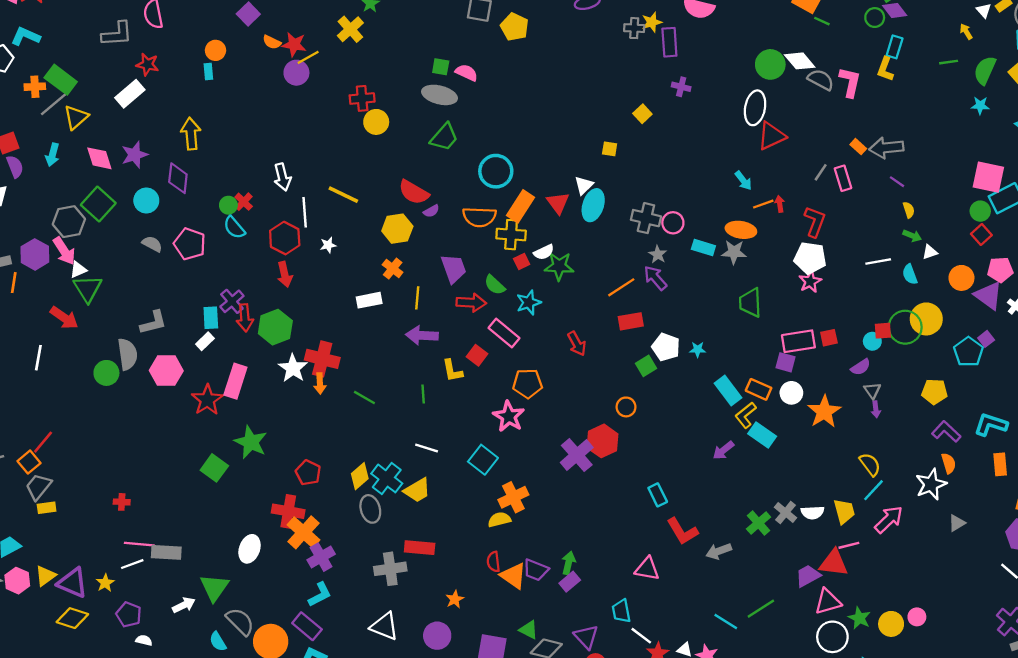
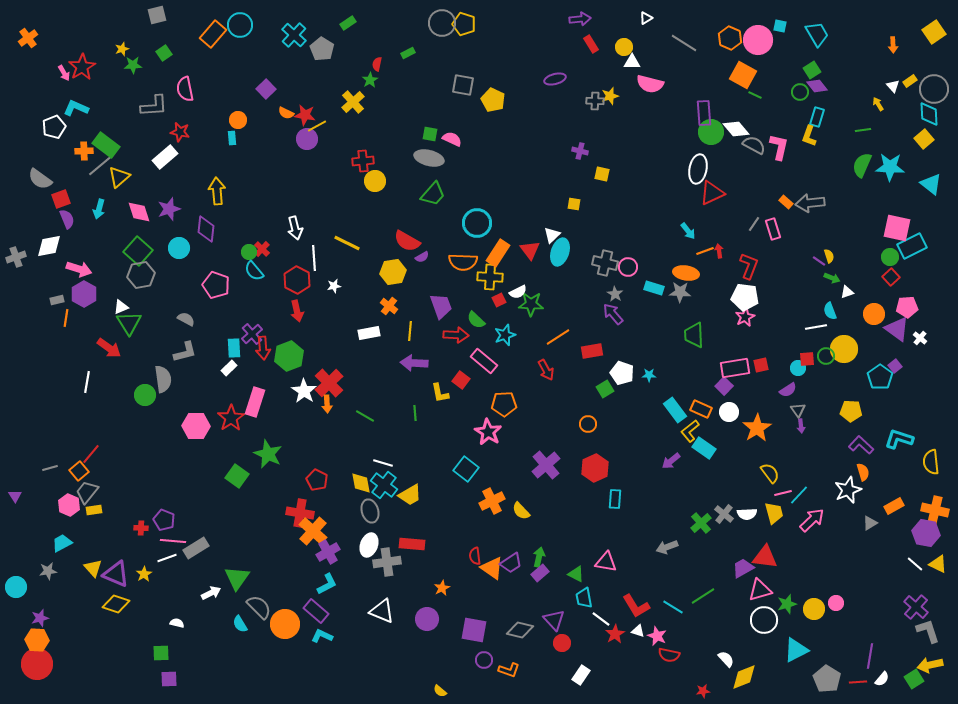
purple rectangle: (669, 42) -> (704, 113), moved
green semicircle: (985, 70) -> (862, 165), moved
purple cross: (681, 87) -> (580, 151), moved
cyan star: (980, 105) -> (890, 167), size x1.8
yellow square: (642, 114) -> (602, 174), turned -35
purple line: (897, 182) -> (819, 261), moved
gray hexagon: (69, 222) -> (141, 275), moved
gray semicircle: (152, 244) -> (186, 319), moved
pink arrow: (64, 251) -> (79, 269), moved, turned -40
white line: (878, 261) -> (816, 327), moved
orange line: (621, 287) -> (558, 337), moved
green circle: (905, 327) -> (826, 356), size x0.6
red cross: (322, 359) -> (329, 383), turned 32
purple square: (786, 362) -> (724, 386), turned 30
pink hexagon: (166, 371) -> (196, 426), moved
red hexagon: (603, 441) -> (595, 468), moved
white line: (427, 448) -> (383, 463), moved
yellow semicircle: (870, 464) -> (770, 473), moved
orange rectangle: (1000, 464) -> (894, 506), moved, turned 66
yellow diamond: (360, 476) -> (361, 483), turned -60
cyan rectangle: (658, 495) -> (615, 499), turned 30
red cross: (122, 502) -> (141, 528), moved
yellow semicircle: (499, 520) -> (521, 511), moved, turned -120
red L-shape: (682, 531) -> (636, 606), moved
pink line: (849, 545) -> (783, 493), moved
white ellipse: (250, 549) -> (369, 545), moved
gray rectangle: (166, 552) -> (196, 548), turned -35
purple trapezoid: (536, 570) -> (511, 563), turned -55
yellow triangle: (45, 576) -> (93, 568), turned -36
pink hexagon: (17, 581) -> (69, 505), moved
purple pentagon: (129, 615) -> (164, 520), moved
green star: (859, 618) -> (787, 604), turned 30
green triangle: (529, 630) -> (576, 574), moved

